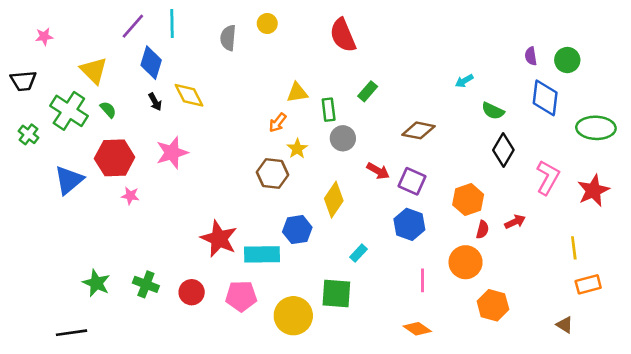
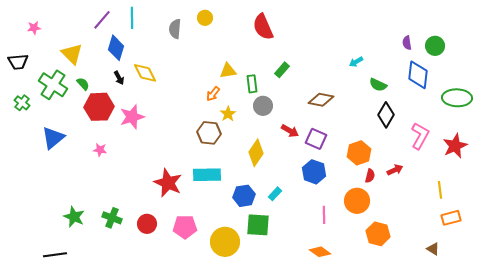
red hexagon: (115, 158) -> (99, 107), moved
blue hexagon: (297, 230) -> (244, 196), moved
cyan rectangle: (262, 254) -> (207, 175), moved

